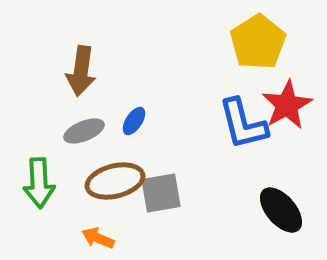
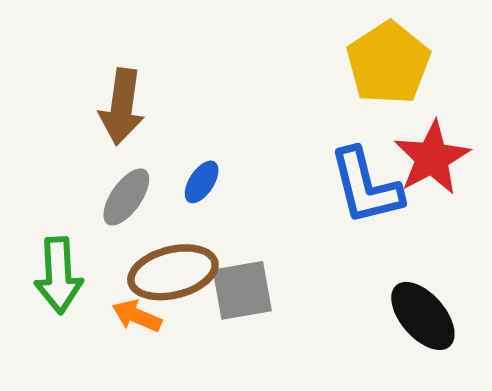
gray ellipse: (84, 131) -> (126, 197), turned -33
orange arrow: (98, 238) -> (137, 316), moved

